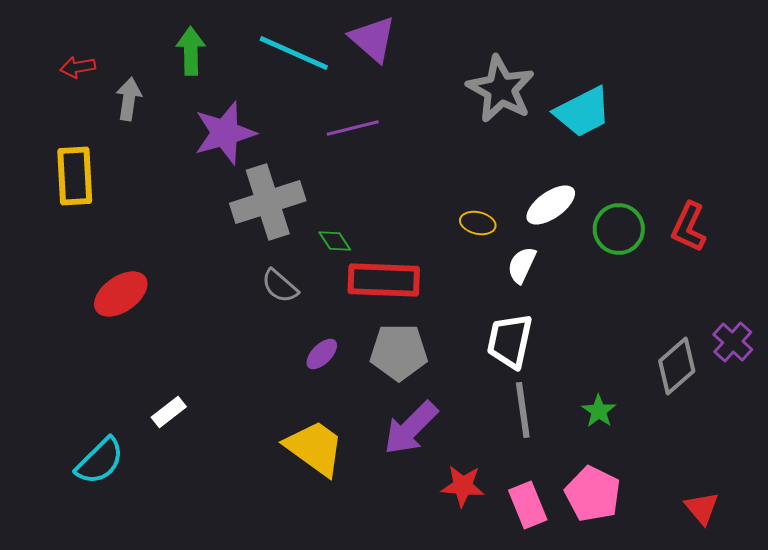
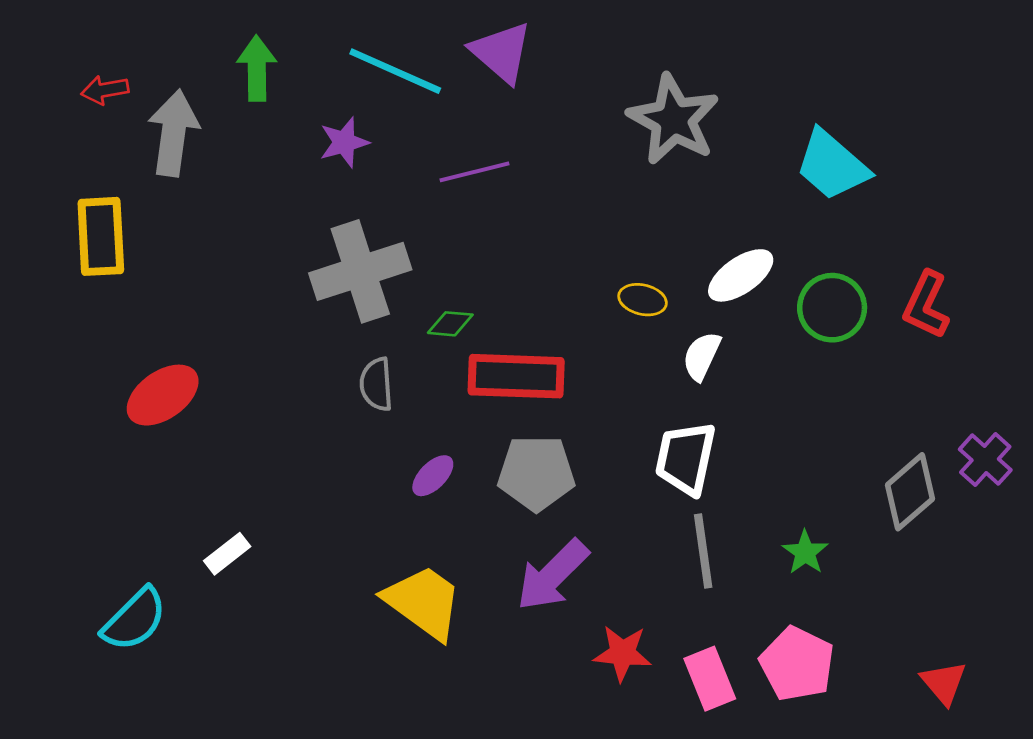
gray arrow: (129, 99) -> (173, 133), size x1.5
cyan trapezoid: (583, 112) -> (832, 165), moved, turned 68
purple star: (225, 133) -> (344, 142), moved, size x0.6
green diamond: (335, 241) -> (450, 324), turned -52
gray semicircle: (280, 286) -> (376, 384), turned 45

